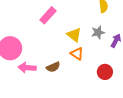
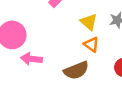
brown semicircle: (53, 67) -> (76, 70), moved, size x1.5

